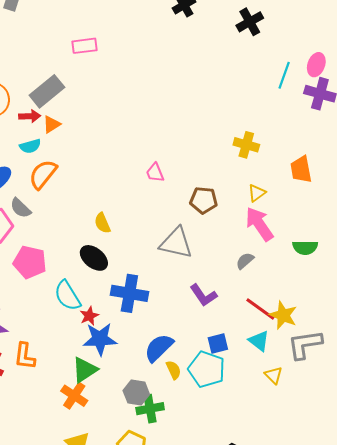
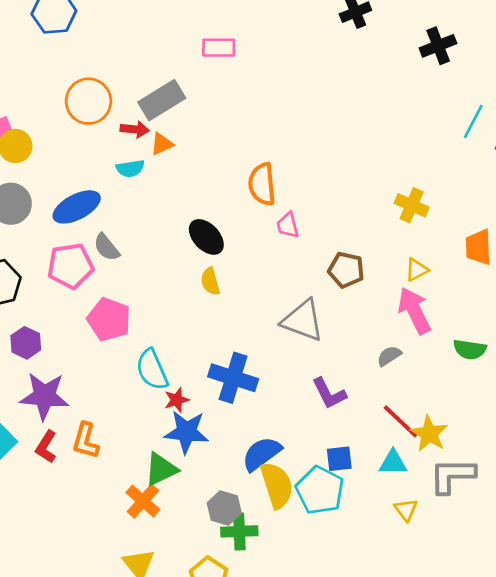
orange semicircle: (43, 174) -> (262, 184), moved, turned -52
black ellipse: (94, 258) -> (206, 237), moved
cyan triangle: (259, 341) -> (393, 463), turned -45
yellow semicircle: (174, 370) -> (277, 485), size x1.8

